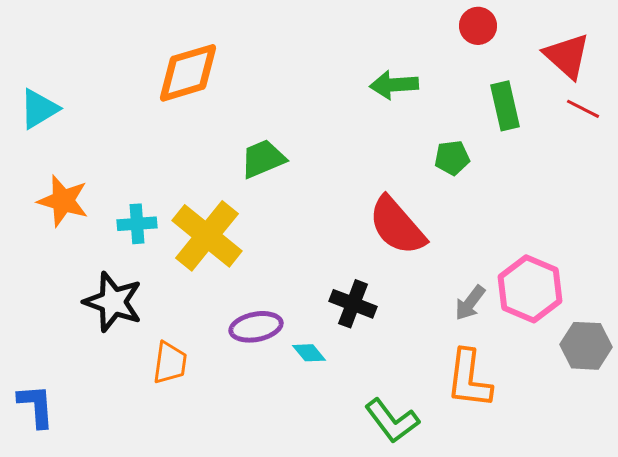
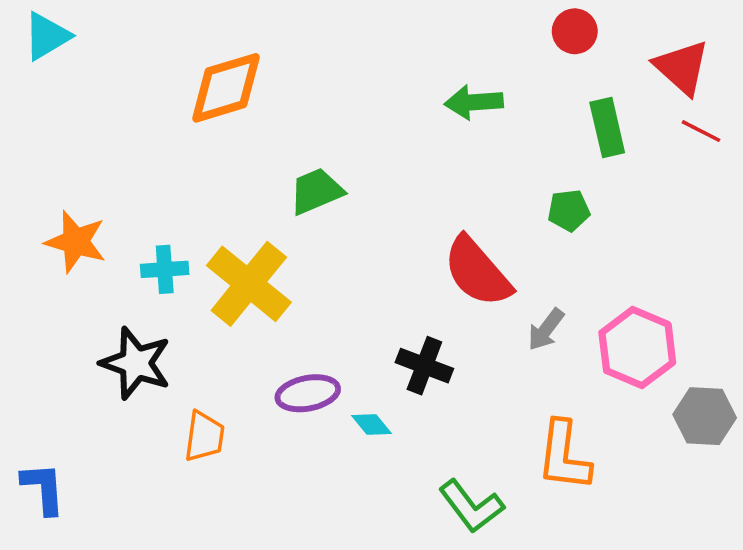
cyan triangle: (39, 109) -> (47, 36), moved
green pentagon: (452, 158) -> (569, 210), moved
gray arrow: (470, 303) -> (546, 330), moved

